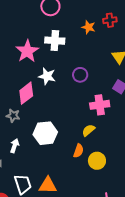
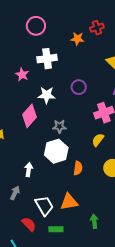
pink star: (27, 51) -> (22, 75), size x0.6
gray star: (13, 116) -> (59, 126), moved
orange semicircle: (78, 151) -> (78, 168), moved

